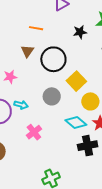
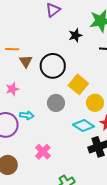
orange line: (36, 28) -> (12, 49), moved
pink cross: (34, 132) -> (43, 152), moved

